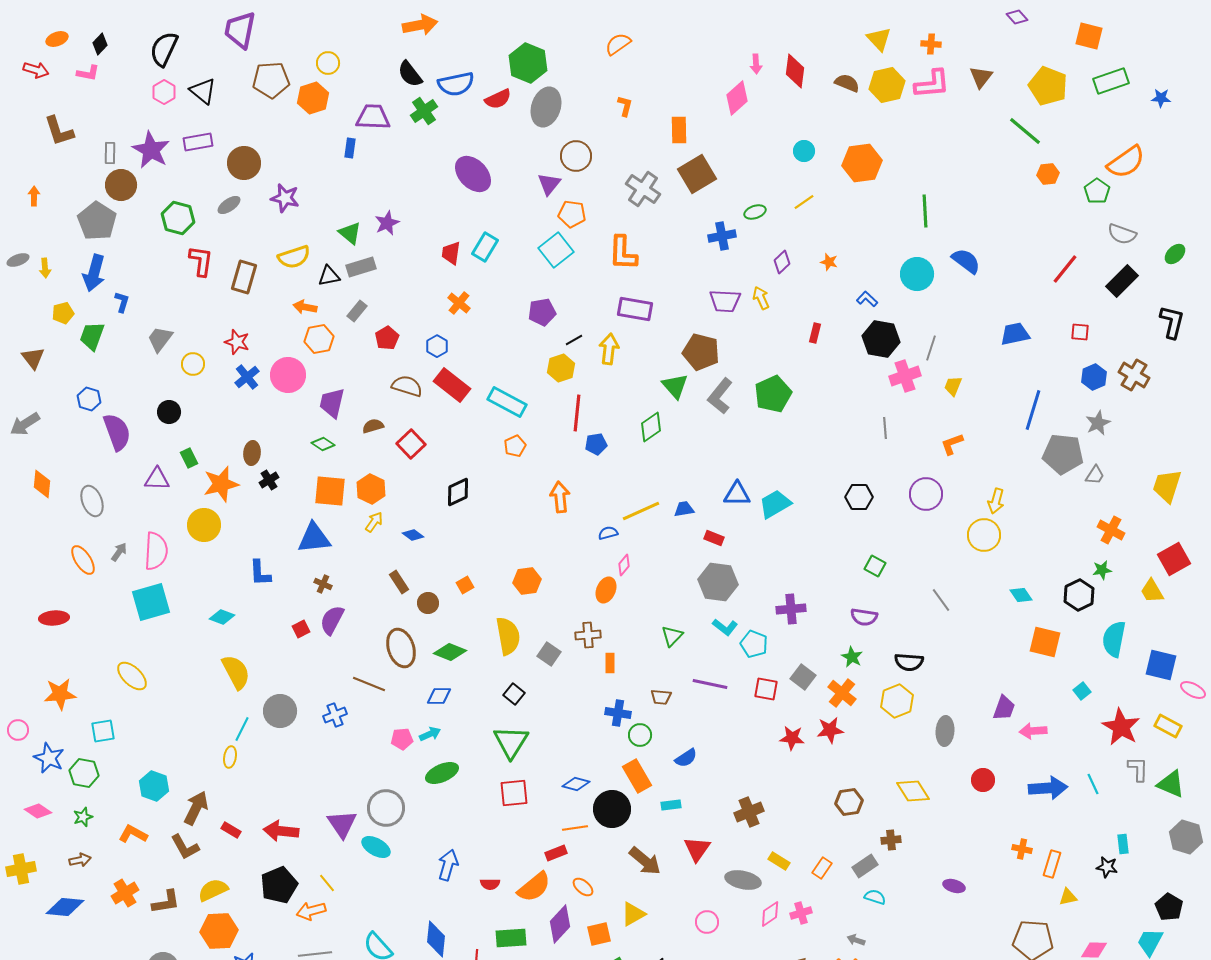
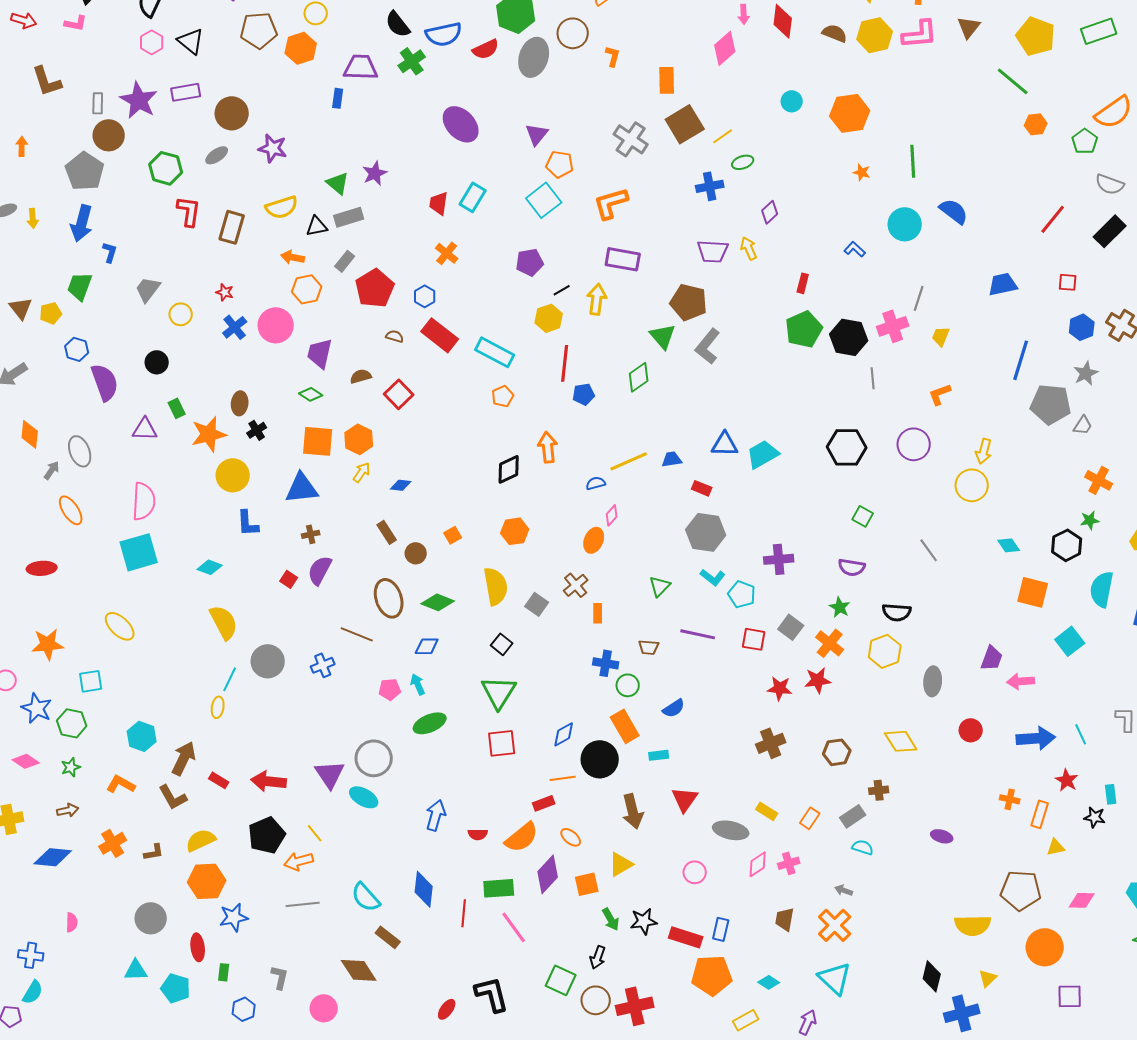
brown circle: (576, 156) -> (573, 33), moved
yellow line: (804, 202) -> (723, 136), moved
orange L-shape: (623, 253) -> (611, 203), turned 72
orange star: (829, 262) -> (862, 172), moved
yellow pentagon: (63, 313) -> (51, 313), moved
red pentagon: (387, 338) -> (375, 288), size x1.6
black hexagon: (881, 339) -> (849, 337), moved
red star: (237, 342) -> (225, 292), size x0.7
brown semicircle: (407, 386) -> (395, 336), size x0.6
green pentagon: (773, 394) -> (804, 329), moved
black diamond: (458, 492) -> (509, 469), moved
black hexagon: (859, 497) -> (847, 447), size x1.4
yellow circle: (204, 525) -> (233, 475), moved
blue diamond: (413, 535) -> (401, 485), turned -30
gray arrow: (119, 552) -> (52, 470), moved
brown cross: (323, 584) -> (311, 534), turned -36
red square: (301, 629) -> (289, 579), turned -30
brown cross: (588, 635) -> (576, 585), turned -35
cyan square: (1082, 691) -> (1070, 641), size x1.6
red star: (1121, 727) -> (1067, 780), moved, size x0.6
cyan arrow: (430, 734) -> (418, 684), turned -90
blue diamond: (576, 784) -> (564, 734), turned -44
brown cross: (749, 812) -> (771, 743), moved
brown arrow: (645, 861) -> (633, 811), turned 36
brown L-shape: (166, 902) -> (154, 852), size x0.7

